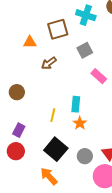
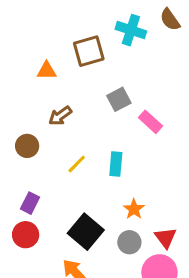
gray square: (85, 50) -> (119, 99), moved
brown arrow: (49, 63) -> (60, 116), moved
yellow line: (53, 115) -> (77, 164), moved, turned 32
orange star: (80, 123) -> (134, 209), moved

